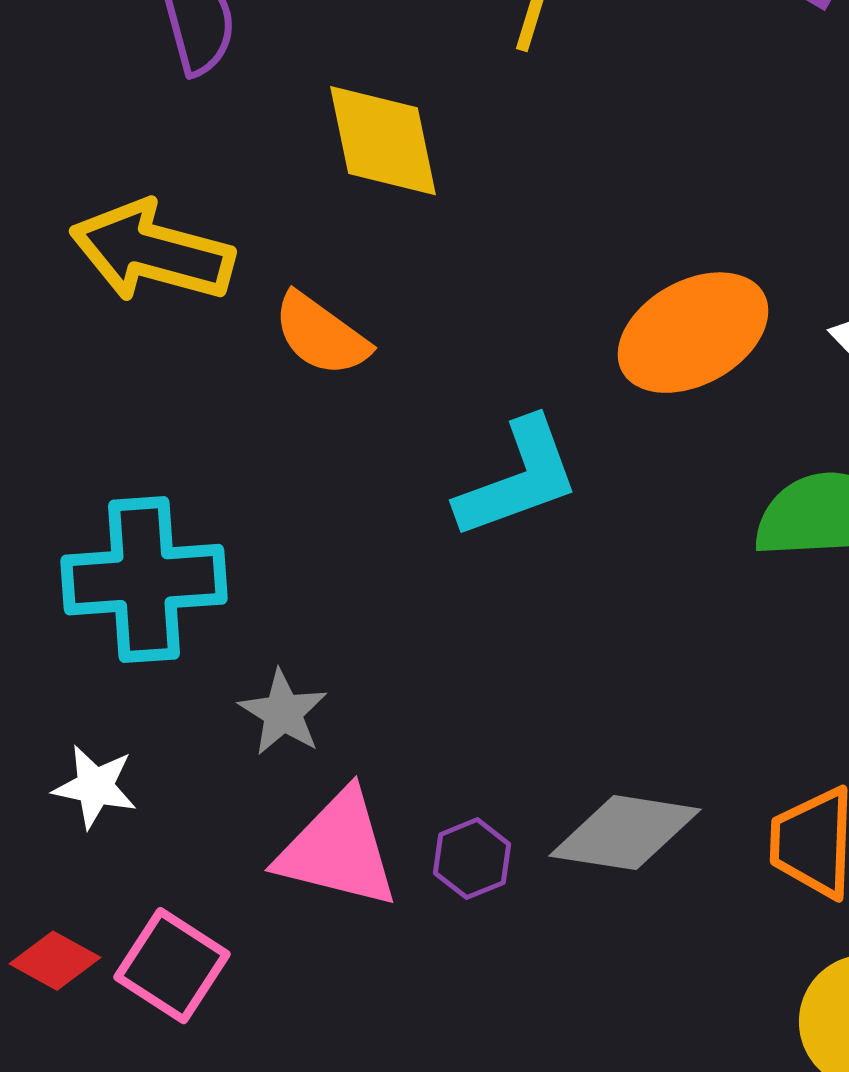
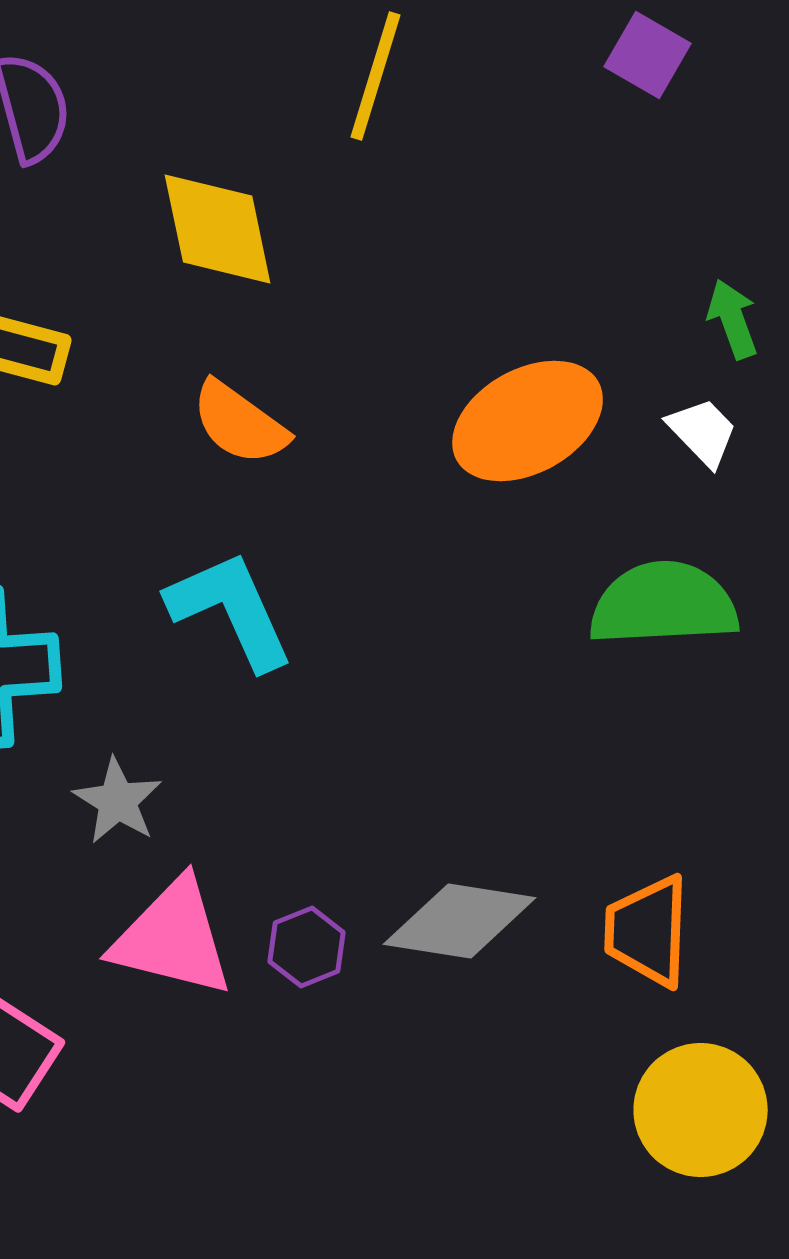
orange semicircle: (321, 335) -> (240, 423), moved
cyan L-shape: (518, 479) -> (231, 610), moved, turned -94

